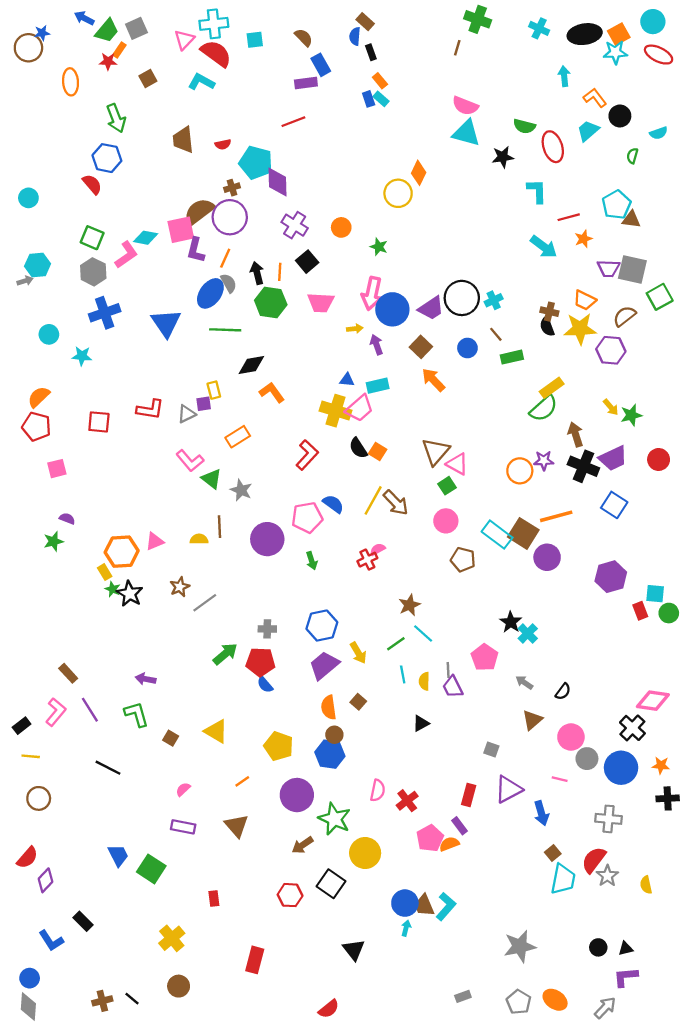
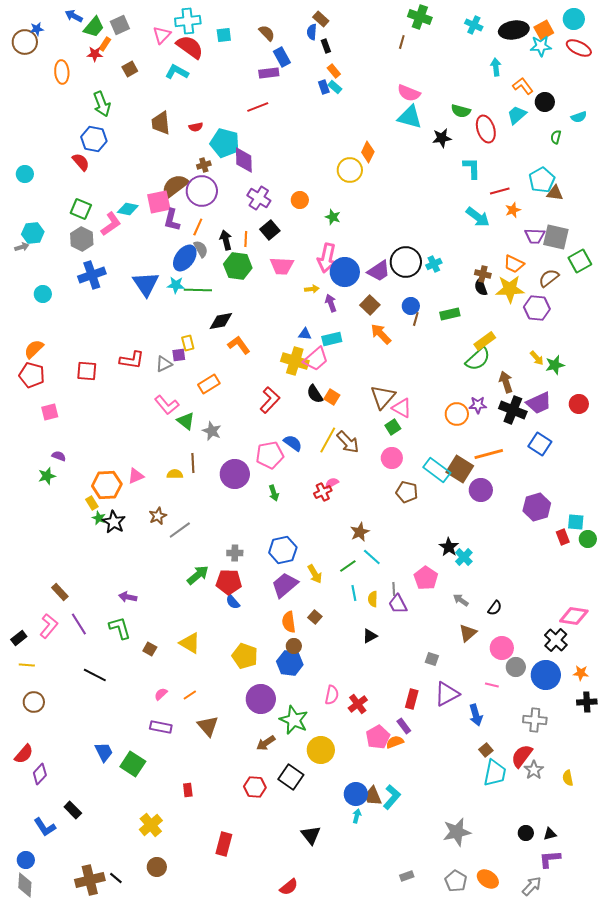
brown line: (496, 334) -> (416, 319), moved, turned 56
cyan star: (82, 356) -> (176, 285), moved
orange line: (242, 781) -> (190, 695), moved
brown cross: (102, 1001) -> (90, 880), size x1.6

